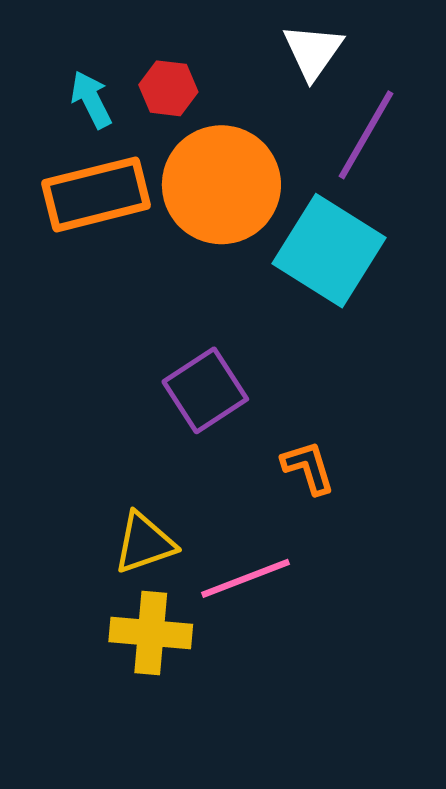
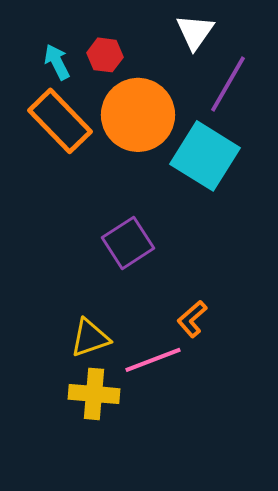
orange rectangle: (96, 194) -> (60, 121), turned 60
orange L-shape: (308, 467) -> (192, 319), moved, turned -114

